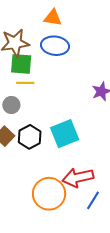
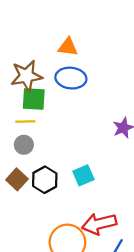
yellow line: (25, 83) -> (25, 121), moved
cyan square: (65, 134) -> (83, 175), size x0.7

